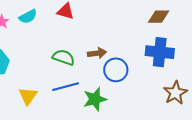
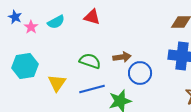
yellow triangle: (28, 96) -> (57, 83), moved

